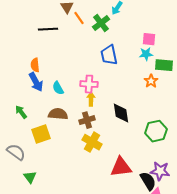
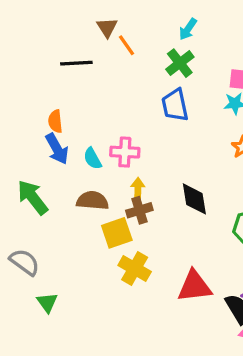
green cross: (101, 23) -> (180, 63), moved
pink cross: (89, 84) -> (125, 152), moved
yellow arrow: (91, 99) -> (138, 189), moved
green arrow: (21, 112) -> (33, 197), size x1.6
yellow square: (41, 134) -> (117, 233), moved
yellow cross: (92, 142) -> (135, 268), moved

